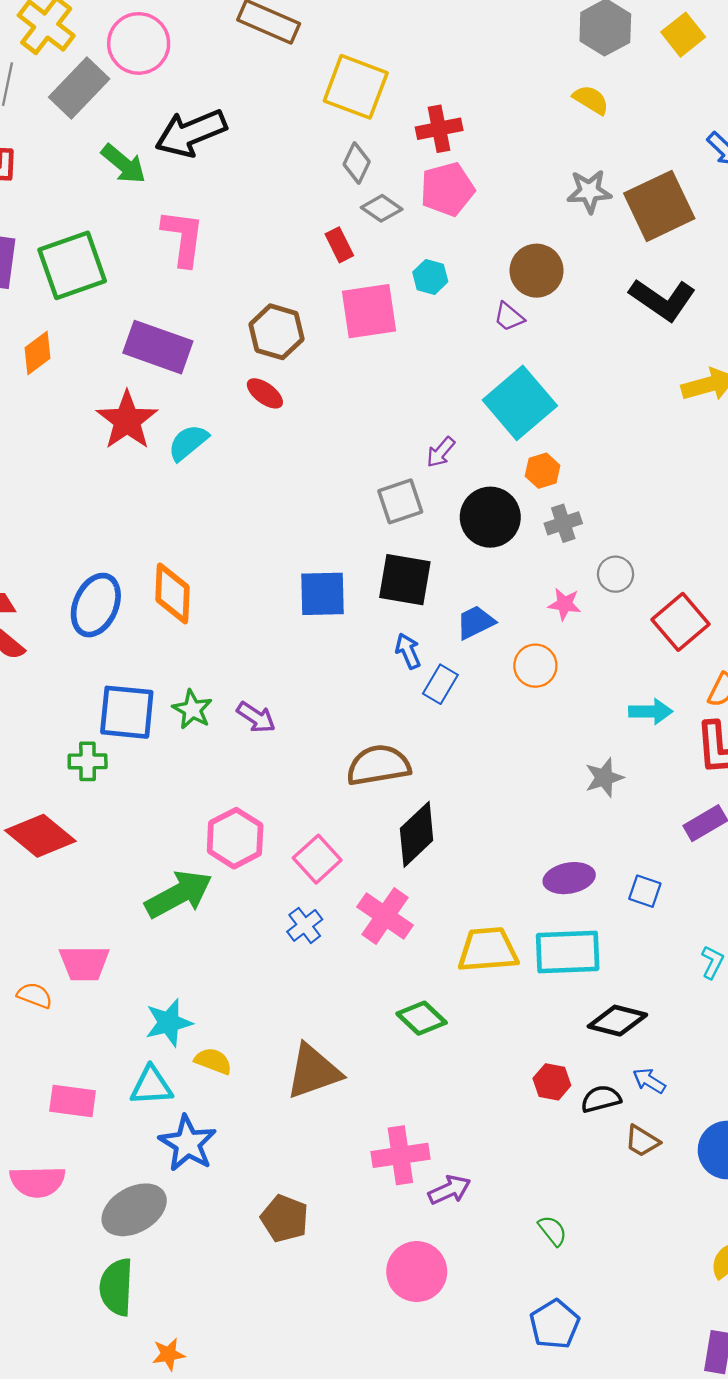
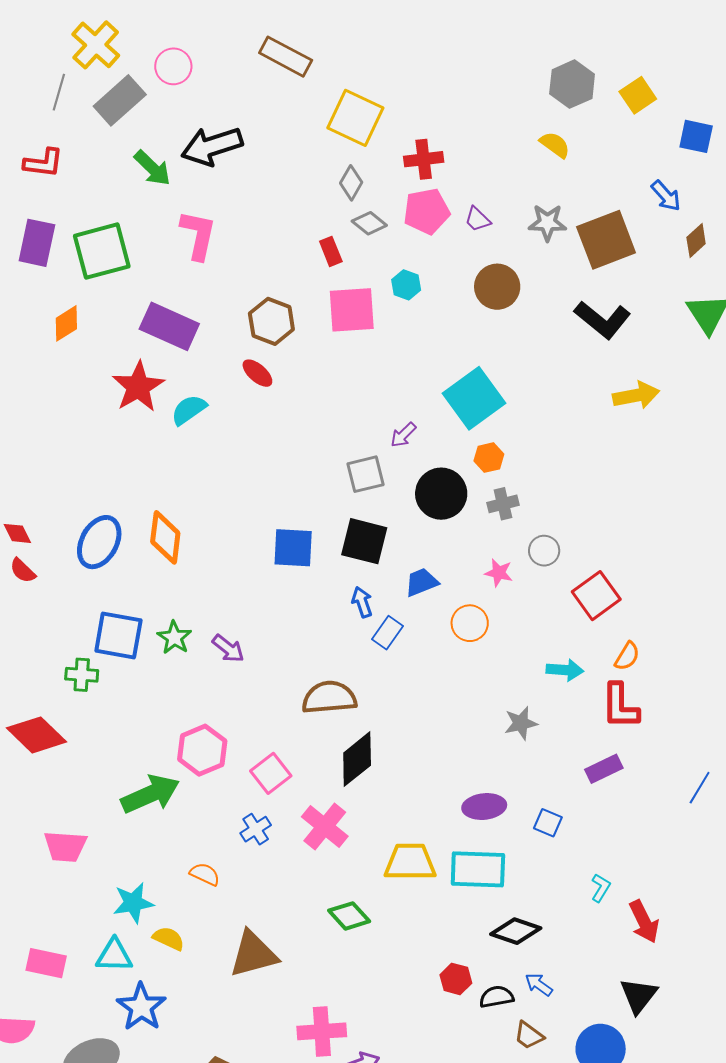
pink circle: (139, 43) -> (173, 66), size x0.7
purple trapezoid: (509, 317) -> (477, 219), moved
orange semicircle: (35, 995) -> (205, 874), moved

